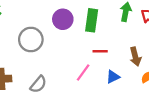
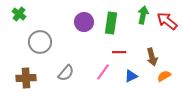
gray circle: (31, 40) -> (40, 42), moved
gray semicircle: (38, 84) -> (66, 73), moved

